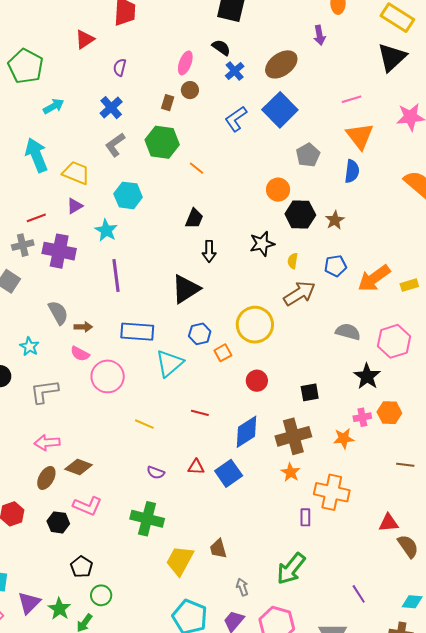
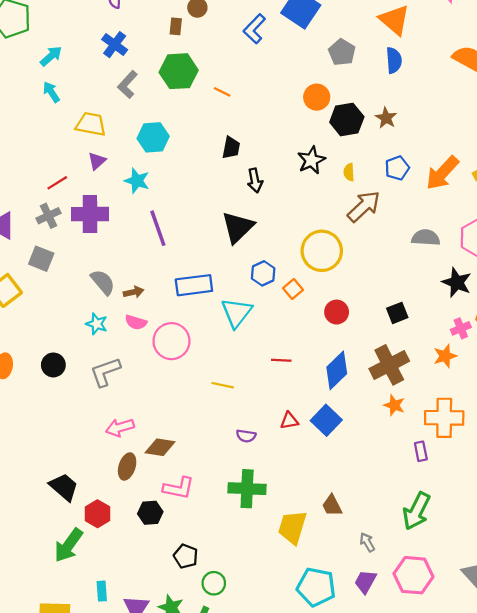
cyan arrow: (36, 155) -> (51, 92), moved, size x0.6
cyan star: (29, 346) -> (97, 324), moved

